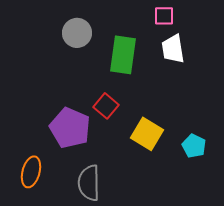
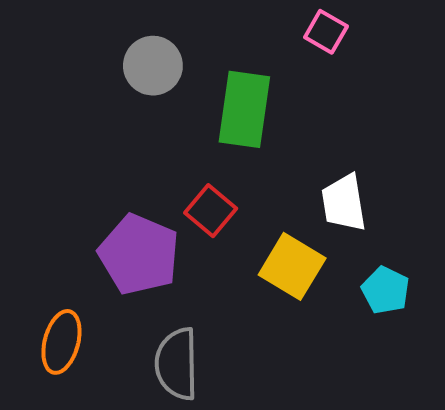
pink square: (164, 16) -> (326, 32), turned 30
white trapezoid: (173, 49) -> (344, 203), moved

